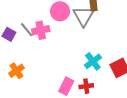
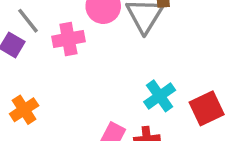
gray line: (27, 30) -> (28, 21), moved

